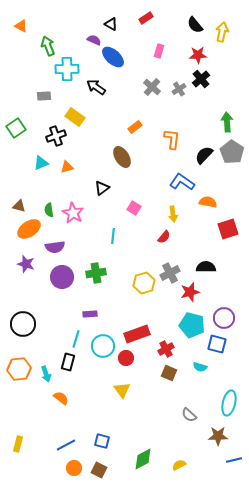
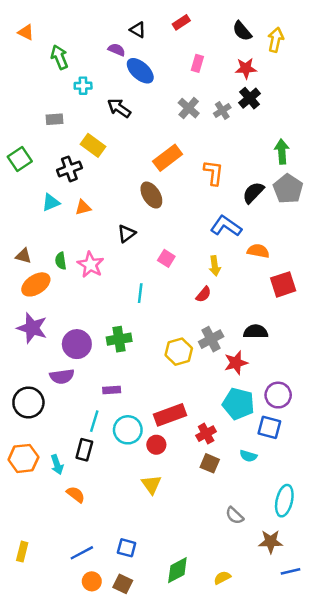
cyan cross: (67, 69) -> (83, 86), size x0.6
orange rectangle: (135, 127) -> (168, 158), size x1.6
purple semicircle: (55, 247) -> (62, 376), moved
purple star: (26, 264) -> (32, 328), size x1.4

